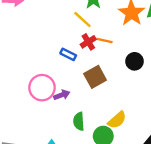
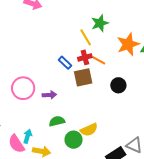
brown square: (95, 77) -> (83, 77), moved
pink circle: (42, 88) -> (23, 88), moved
green semicircle: (79, 121) -> (57, 121), turned 63

